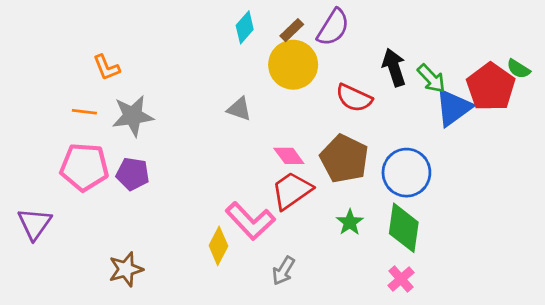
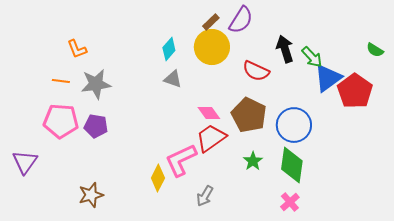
cyan diamond: (245, 27) -> (169, 49), moved
red pentagon: (491, 87) -> (355, 91), moved
pink L-shape: (250, 221) -> (181, 160), turned 108

